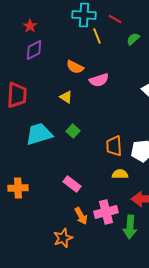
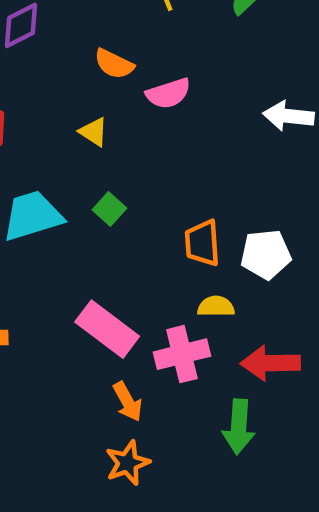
pink rectangle: (72, 184) -> (107, 329), size x1.5
pink cross: (106, 212) -> (182, 354), moved
orange star: (63, 238) -> (128, 463), moved

